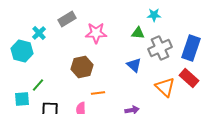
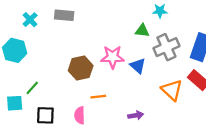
gray rectangle: (67, 19) -> (64, 15), turned 36
cyan cross: (39, 33) -> (30, 20), moved
pink star: (96, 33) -> (113, 57), moved

